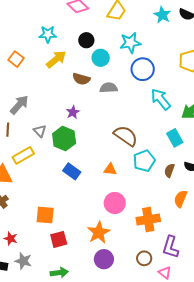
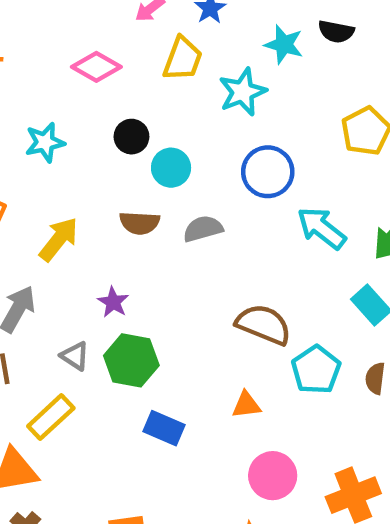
cyan star: (130, 43) -> (243, 92), moved
yellow arrow: (56, 59) -> (59, 239), moved
purple star: (73, 112) -> (113, 302), moved

